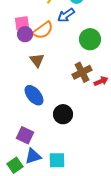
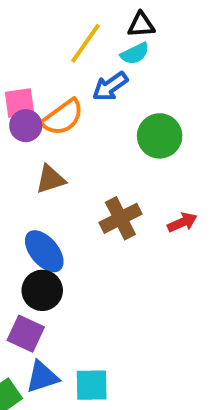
brown triangle: (37, 60) -> (50, 179), turned 49
brown cross: (82, 72) -> (120, 218), moved
black circle: (63, 114) -> (42, 290), moved

